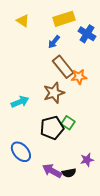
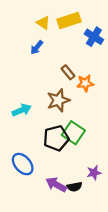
yellow triangle: (23, 21) -> (43, 23), moved
blue arrow: (54, 42) -> (37, 47), moved
brown rectangle: (63, 67) -> (68, 72), size x0.6
green square: (68, 123) -> (73, 133), size x1.5

